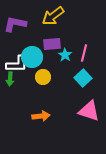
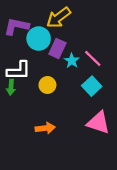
purple rectangle: (52, 44) -> (57, 48), turned -60
pink line: (84, 53) -> (93, 58), turned -60
cyan circle: (32, 57) -> (39, 39), moved

